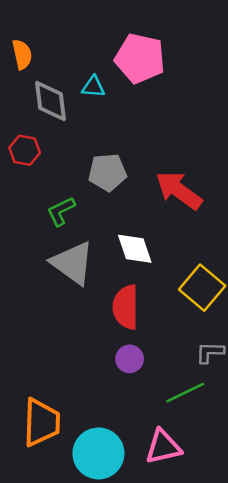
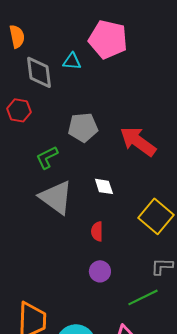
white diamond: (135, 249) -> (104, 186), size x0.7
red semicircle: (126, 307) -> (97, 231), size x0.6

